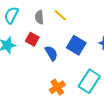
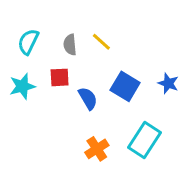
red square: (32, 39) -> (60, 77), turned -32

